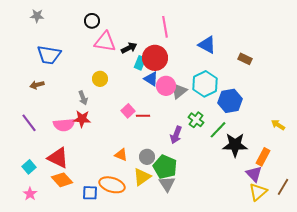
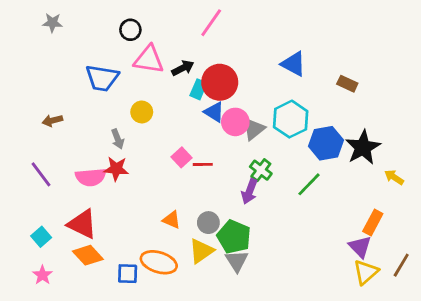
pink line: (165, 27) -> (211, 23), moved, turned 45
blue trapezoid: (49, 55) -> (102, 78), moved
green cross: (196, 120) -> (261, 170), moved
black star: (235, 145) -> (363, 147), moved, turned -30

